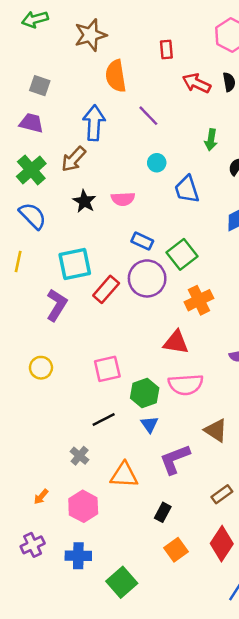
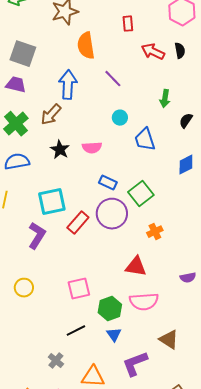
gray square: (40, 86) -> (23, 54), size x1.5
blue semicircle: (33, 216) -> (17, 162), turned -55
orange cross: (199, 300) -> (155, 232), size x0.7

